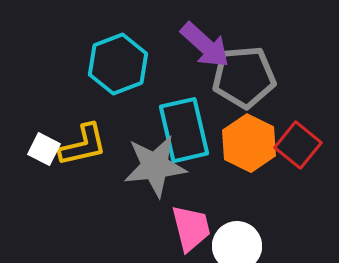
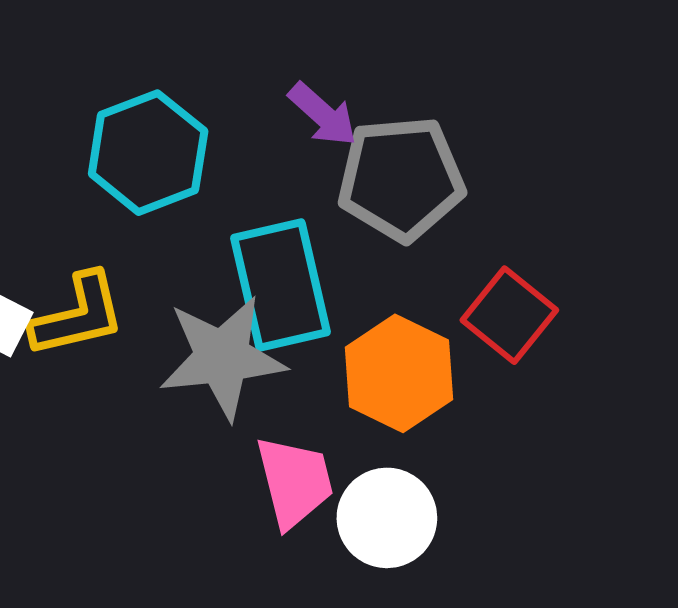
purple arrow: (205, 45) -> (323, 114), size x0.7
orange hexagon: (249, 143) -> (399, 373), moved

